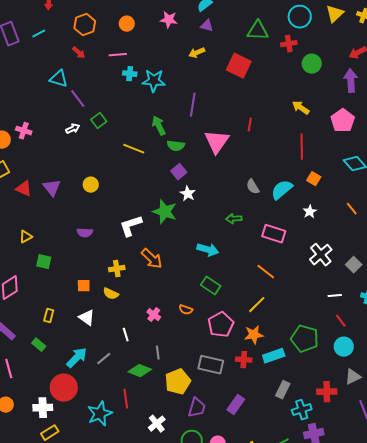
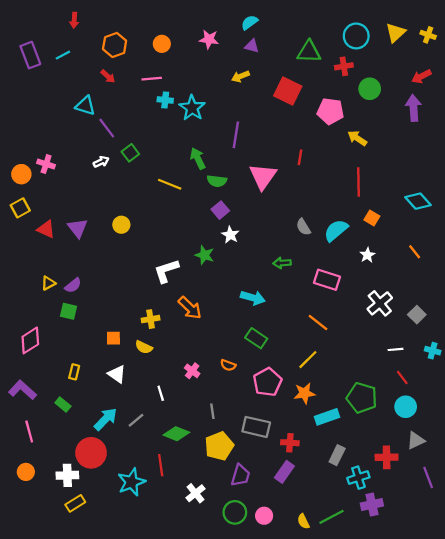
cyan star: (154, 81) -> (192, 108), turned 30
pink pentagon: (343, 121) -> (330, 111), moved, turned -30
green star: (165, 212) -> (204, 255), size x0.7
purple semicircle: (85, 233) -> (73, 285), moved, turned -42
gray line: (158, 353) -> (212, 411), moved
red cross: (244, 360) -> (290, 443), moved

